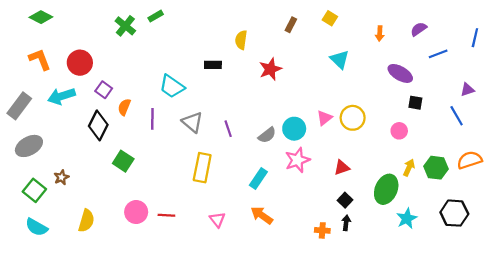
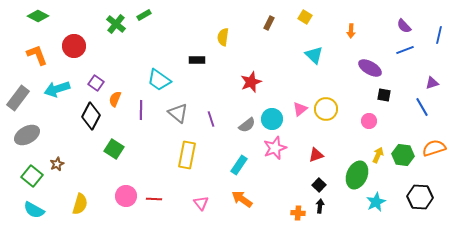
purple semicircle: (419, 29) -> (404, 26), moved, turned -98
red circle: (80, 63) -> (74, 46), moved
red star: (270, 69) -> (251, 82), moved

